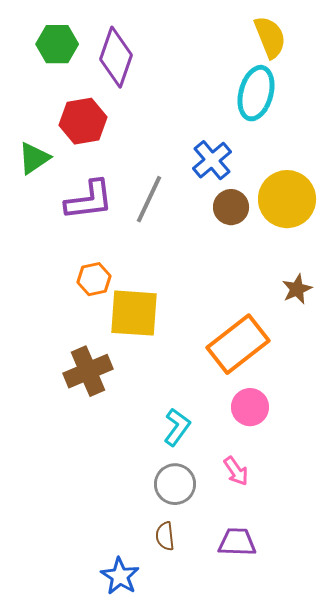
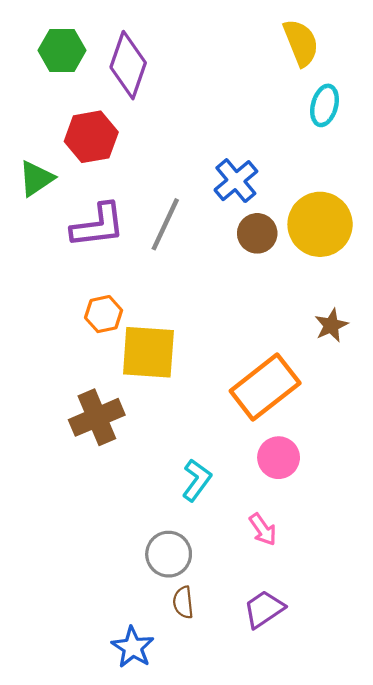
cyan ellipse: (256, 93) -> (325, 105), moved, size x0.7
gray circle: (175, 484) -> (169, 554), moved
purple trapezoid: (237, 542) -> (264, 609), turned -36

